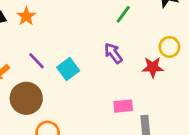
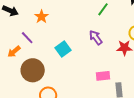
orange star: (26, 16) -> (41, 17), moved
purple line: (36, 61) -> (27, 38), moved

